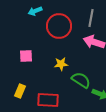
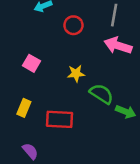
red circle: (59, 26) -> (73, 25), size x0.6
pink square: (26, 56) -> (32, 63), turned 32

